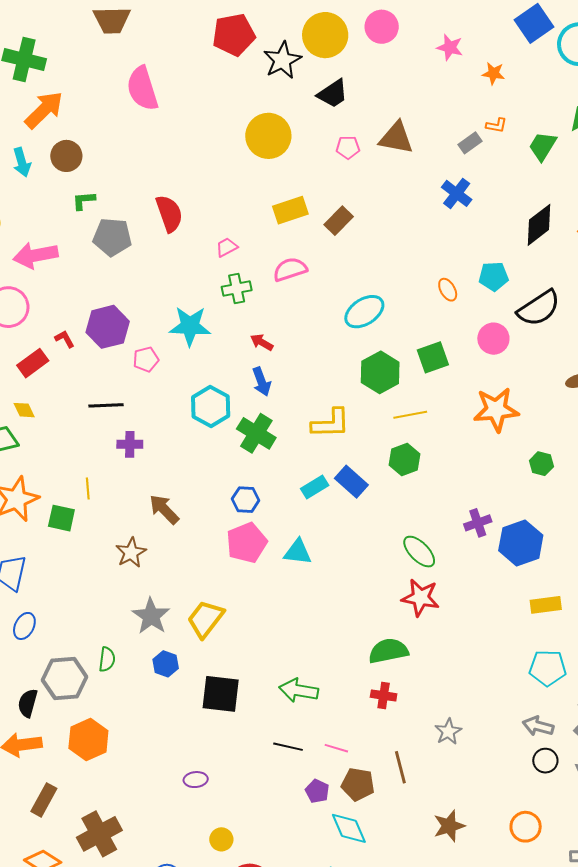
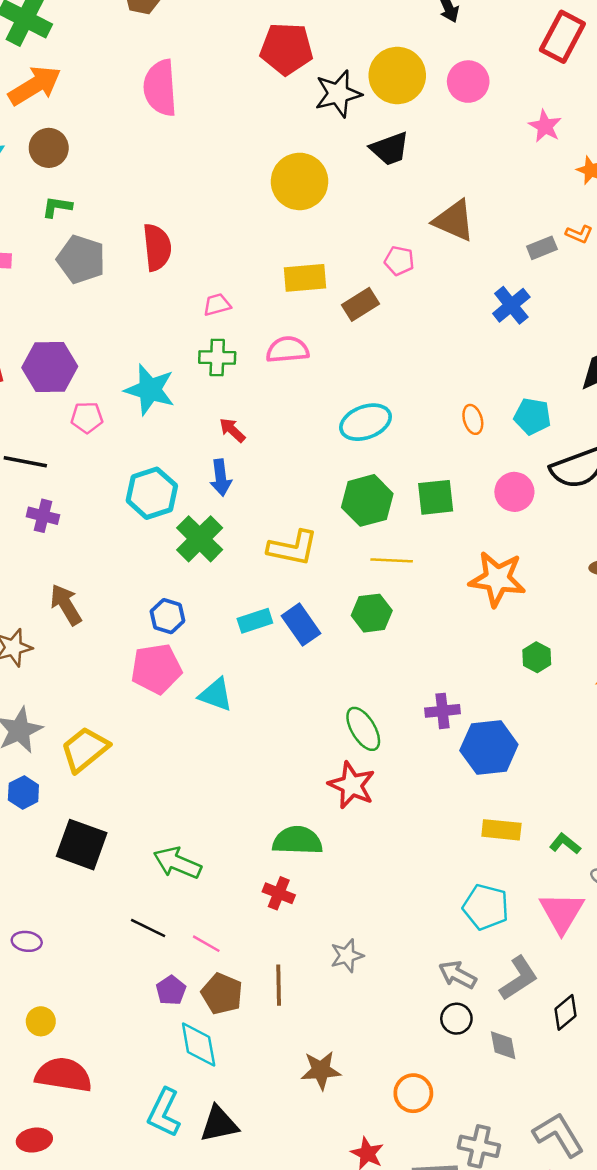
pink pentagon: (348, 147) -> (399, 261), moved

